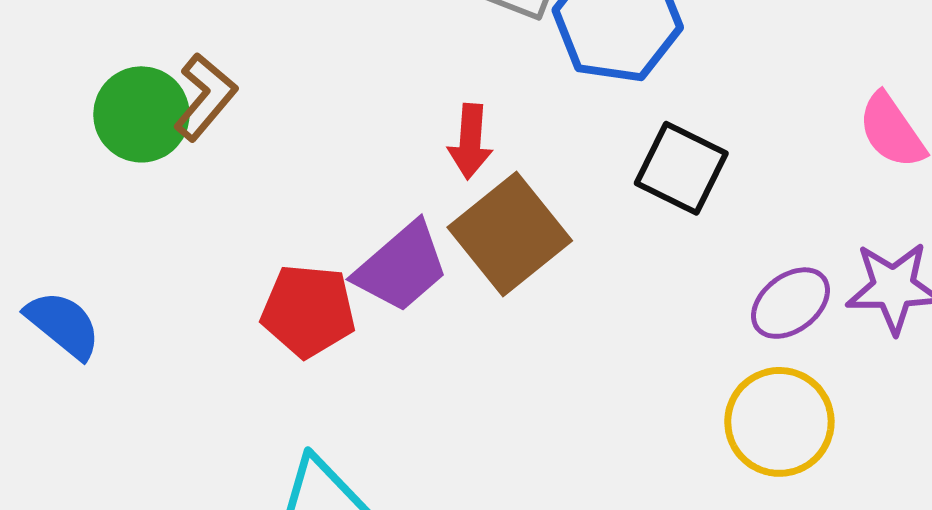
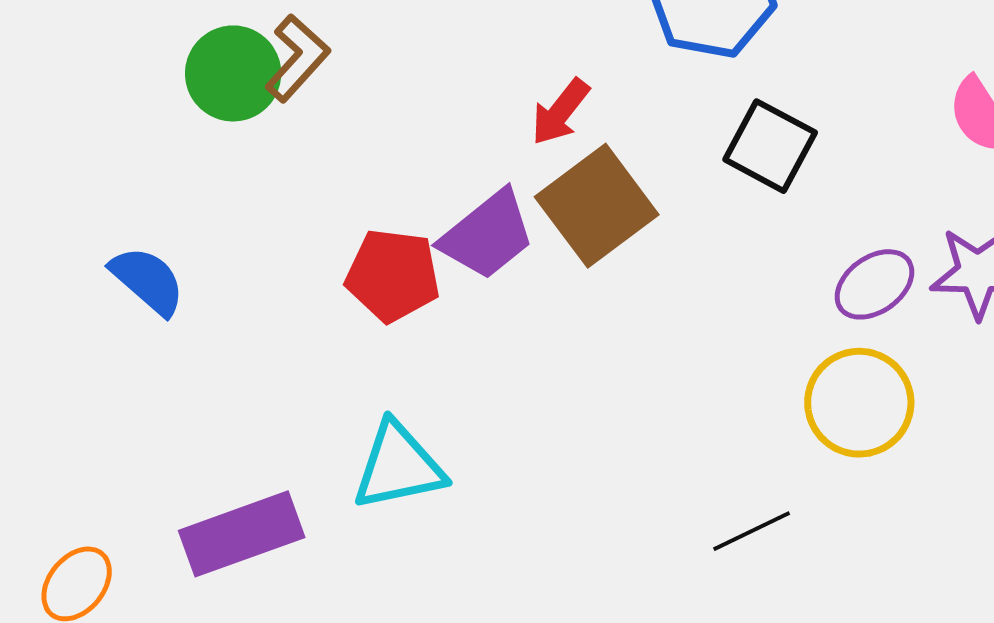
red arrow: (470, 141) -> (560, 112), turned 32

